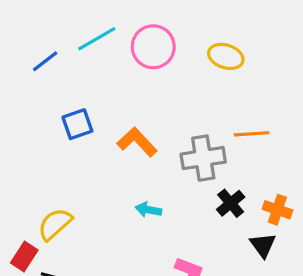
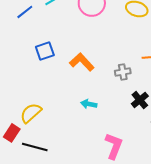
gray cross: (203, 158) -> (123, 72), size x0.6

